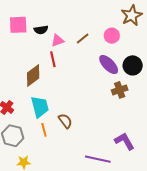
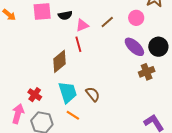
brown semicircle: (65, 121) -> (93, 94), moved
orange line: (44, 130) -> (73, 115), turned -40

